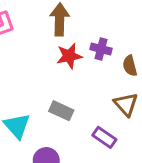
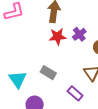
purple cross: (101, 49) -> (79, 34), turned 32

